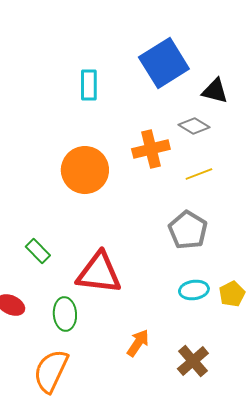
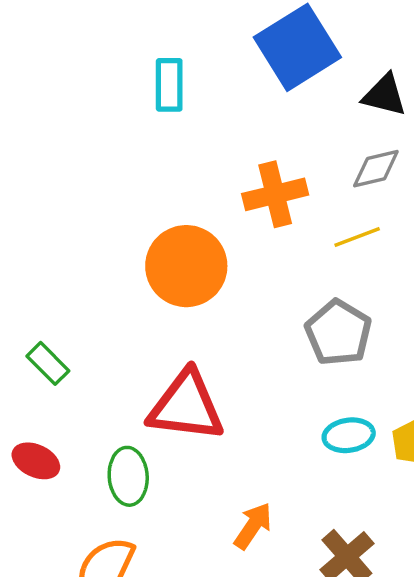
gray diamond: (194, 126) -> (376, 169), moved, turned -44
orange circle: (85, 170) -> (186, 266), moved
green rectangle: (38, 251) -> (48, 363), moved

